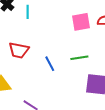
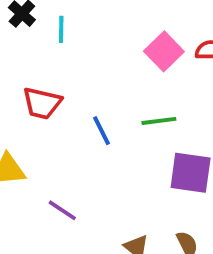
pink square: (81, 22) -> (164, 51), turned -36

